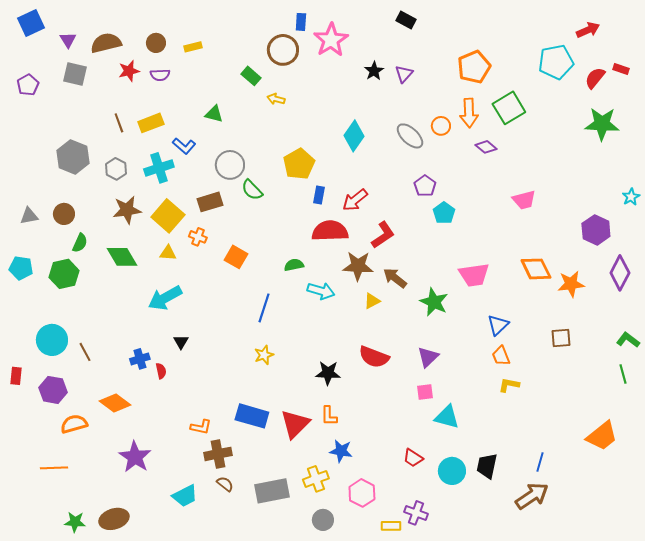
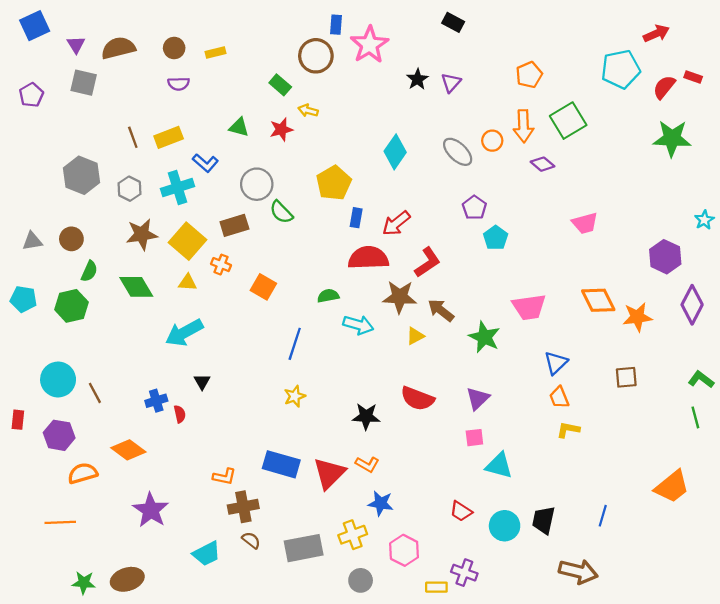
orange pentagon: (474, 67) -> (529, 75), size x0.7
red star: (129, 71) -> (281, 129), moved
orange L-shape: (329, 416) -> (367, 464), turned -60
brown arrow: (532, 496) -> (578, 571), moved, turned 48

